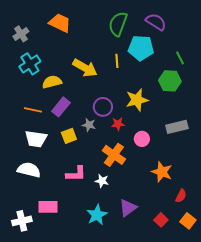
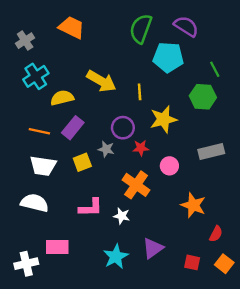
yellow line: (117, 61) -> (140, 92), moved
red square: (161, 220) -> (192, 262), turned -32

